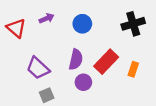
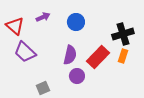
black cross: (133, 24) -> (123, 34), moved
purple trapezoid: (38, 68) -> (25, 52), moved
orange rectangle: (133, 69) -> (123, 56), moved

